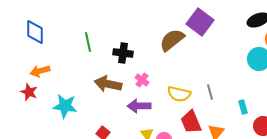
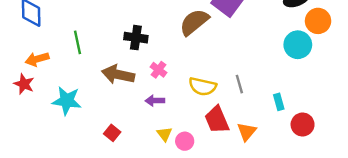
green line: (88, 42) -> (78, 42), moved
purple arrow: (139, 106) -> (155, 101), size x0.7

